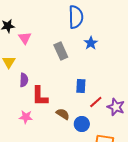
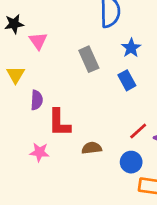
blue rectangle: (81, 86) -> (127, 80), moved, turned -32
brown semicircle: (63, 114) -> (92, 148), turned -40
blue circle: (82, 124) -> (131, 162), moved

